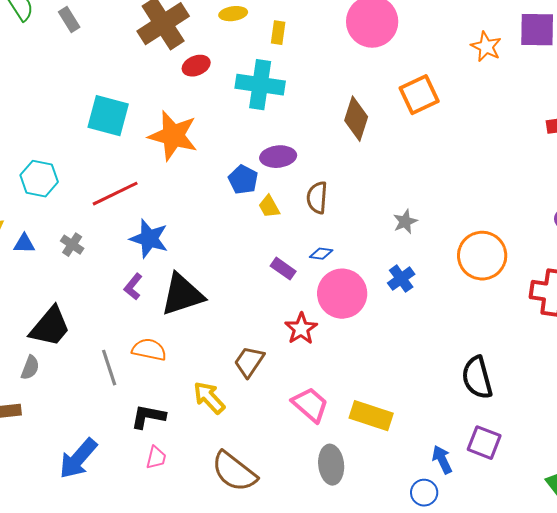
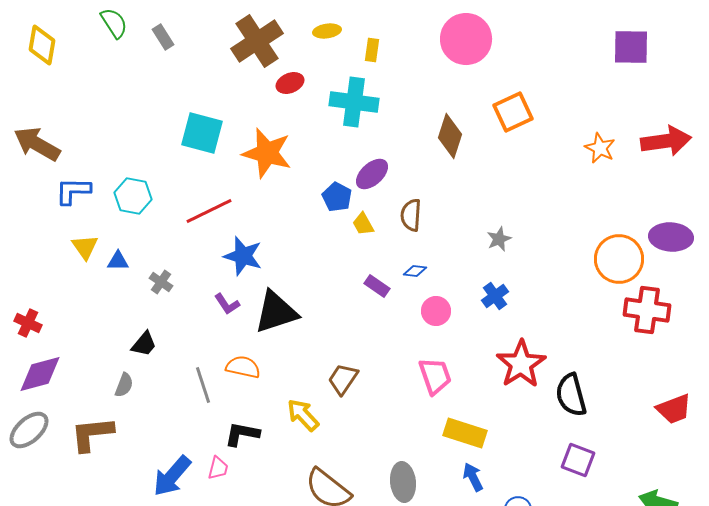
orange star: (486, 47) -> (600, 148), moved
purple ellipse: (278, 157) -> (372, 174), turned -36
gray cross: (72, 245) -> (161, 282), moved
orange circle: (482, 256) -> (619, 259), moved
purple L-shape: (133, 287) -> (227, 304), turned -72
pink circle: (342, 294) -> (436, 311), size x0.6
black trapezoid: (50, 327) -> (144, 344), size x0.6
red star: (301, 329) -> (521, 364), moved, size x1.5
pink trapezoid: (310, 405) -> (435, 376), moved, turned 30
pink trapezoid: (156, 458) -> (218, 468), moved
blue arrow: (442, 460) -> (473, 477), moved
gray ellipse: (331, 465) -> (403, 482), moved

